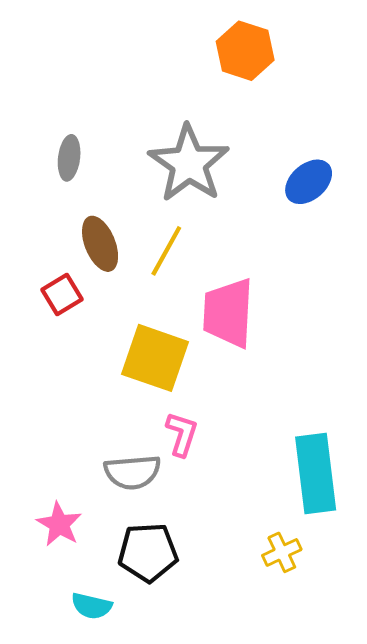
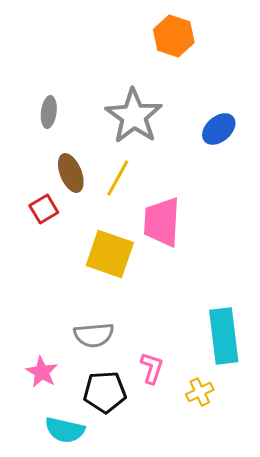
pink L-shape: (182, 434) -> (152, 368), moved
cyan semicircle: (92, 606) -> (65, 430), size x1.4

